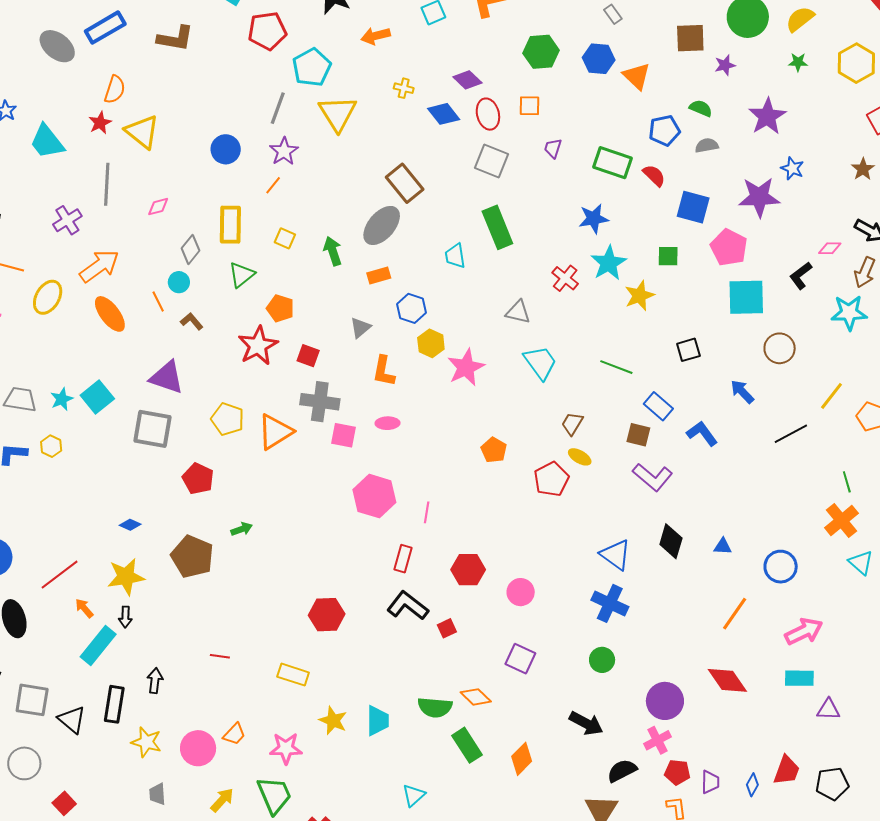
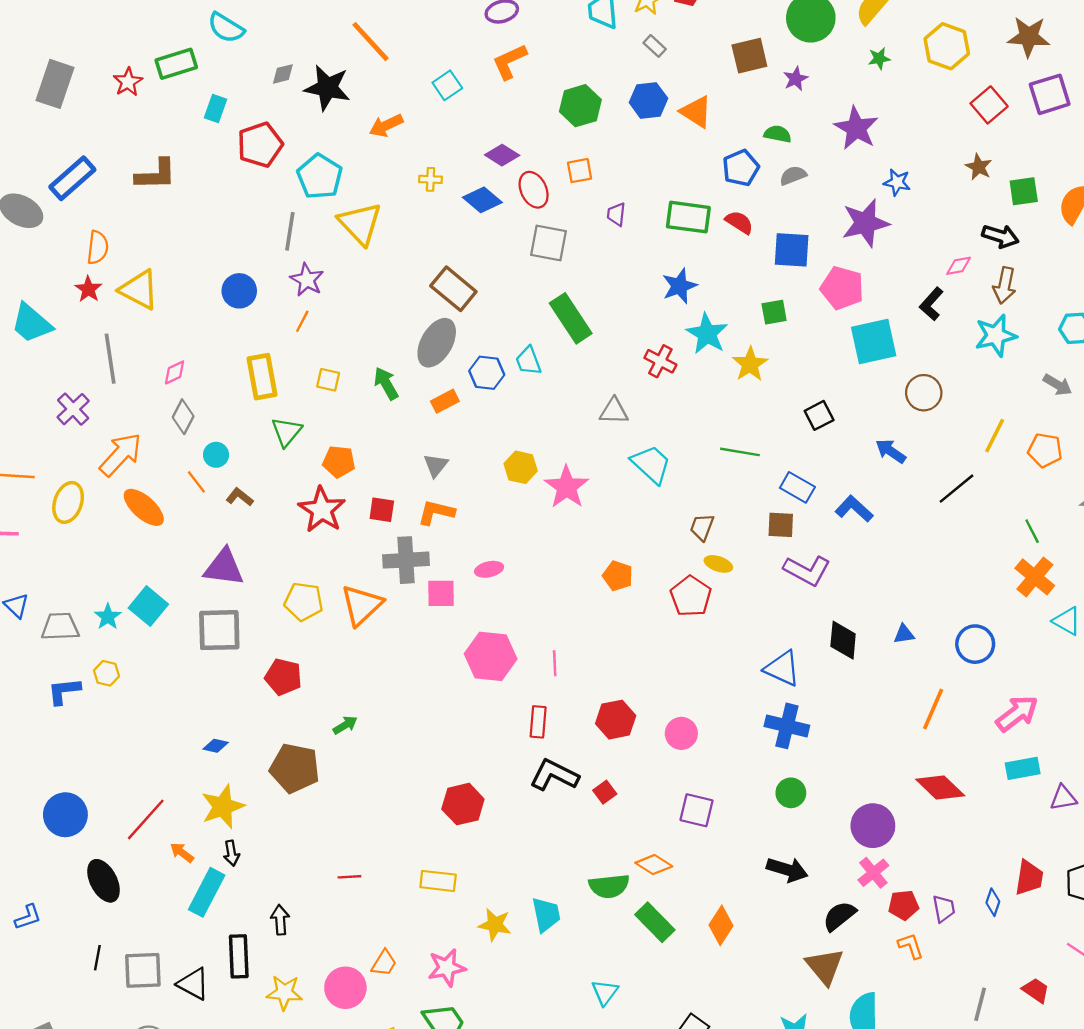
gray diamond: (191, 249) -> (183, 417), moved
blue hexagon: (412, 308) -> (487, 373), moved
orange L-shape: (384, 371) -> (436, 512), moved, turned 104

